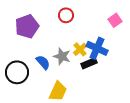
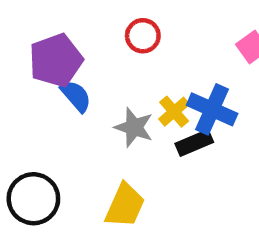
blue semicircle: (43, 62) -> (76, 96), moved
black circle: (17, 72) -> (33, 199), moved

